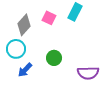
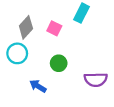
pink square: (49, 18) -> (54, 28), moved
blue arrow: (25, 70) -> (38, 86), moved, turned 77

